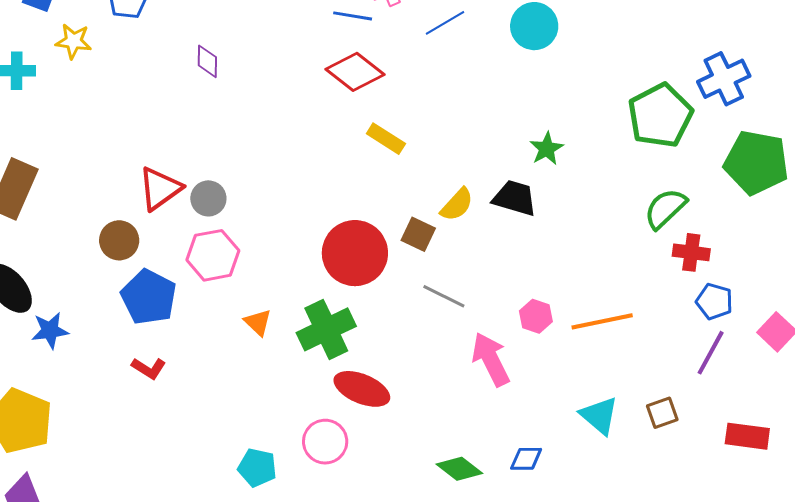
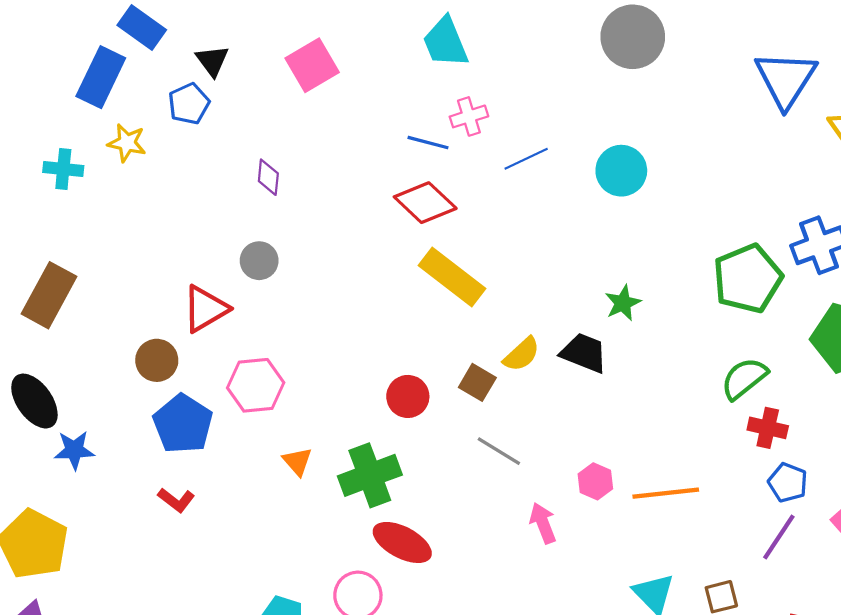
yellow rectangle: (386, 139) -> (452, 277), size x1.6
gray circle: (208, 198) -> (259, 261), moved
red circle: (355, 253) -> (408, 396), size x0.6
pink arrow: (491, 359) -> (543, 523), size x0.7

